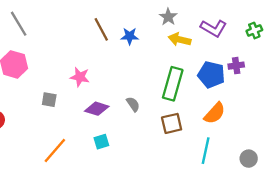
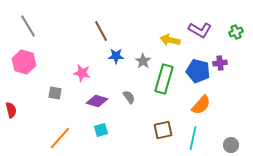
gray star: (168, 17) -> (143, 61), moved
blue star: (130, 36) -> (116, 56), moved
brown square: (172, 123) -> (163, 130), moved

